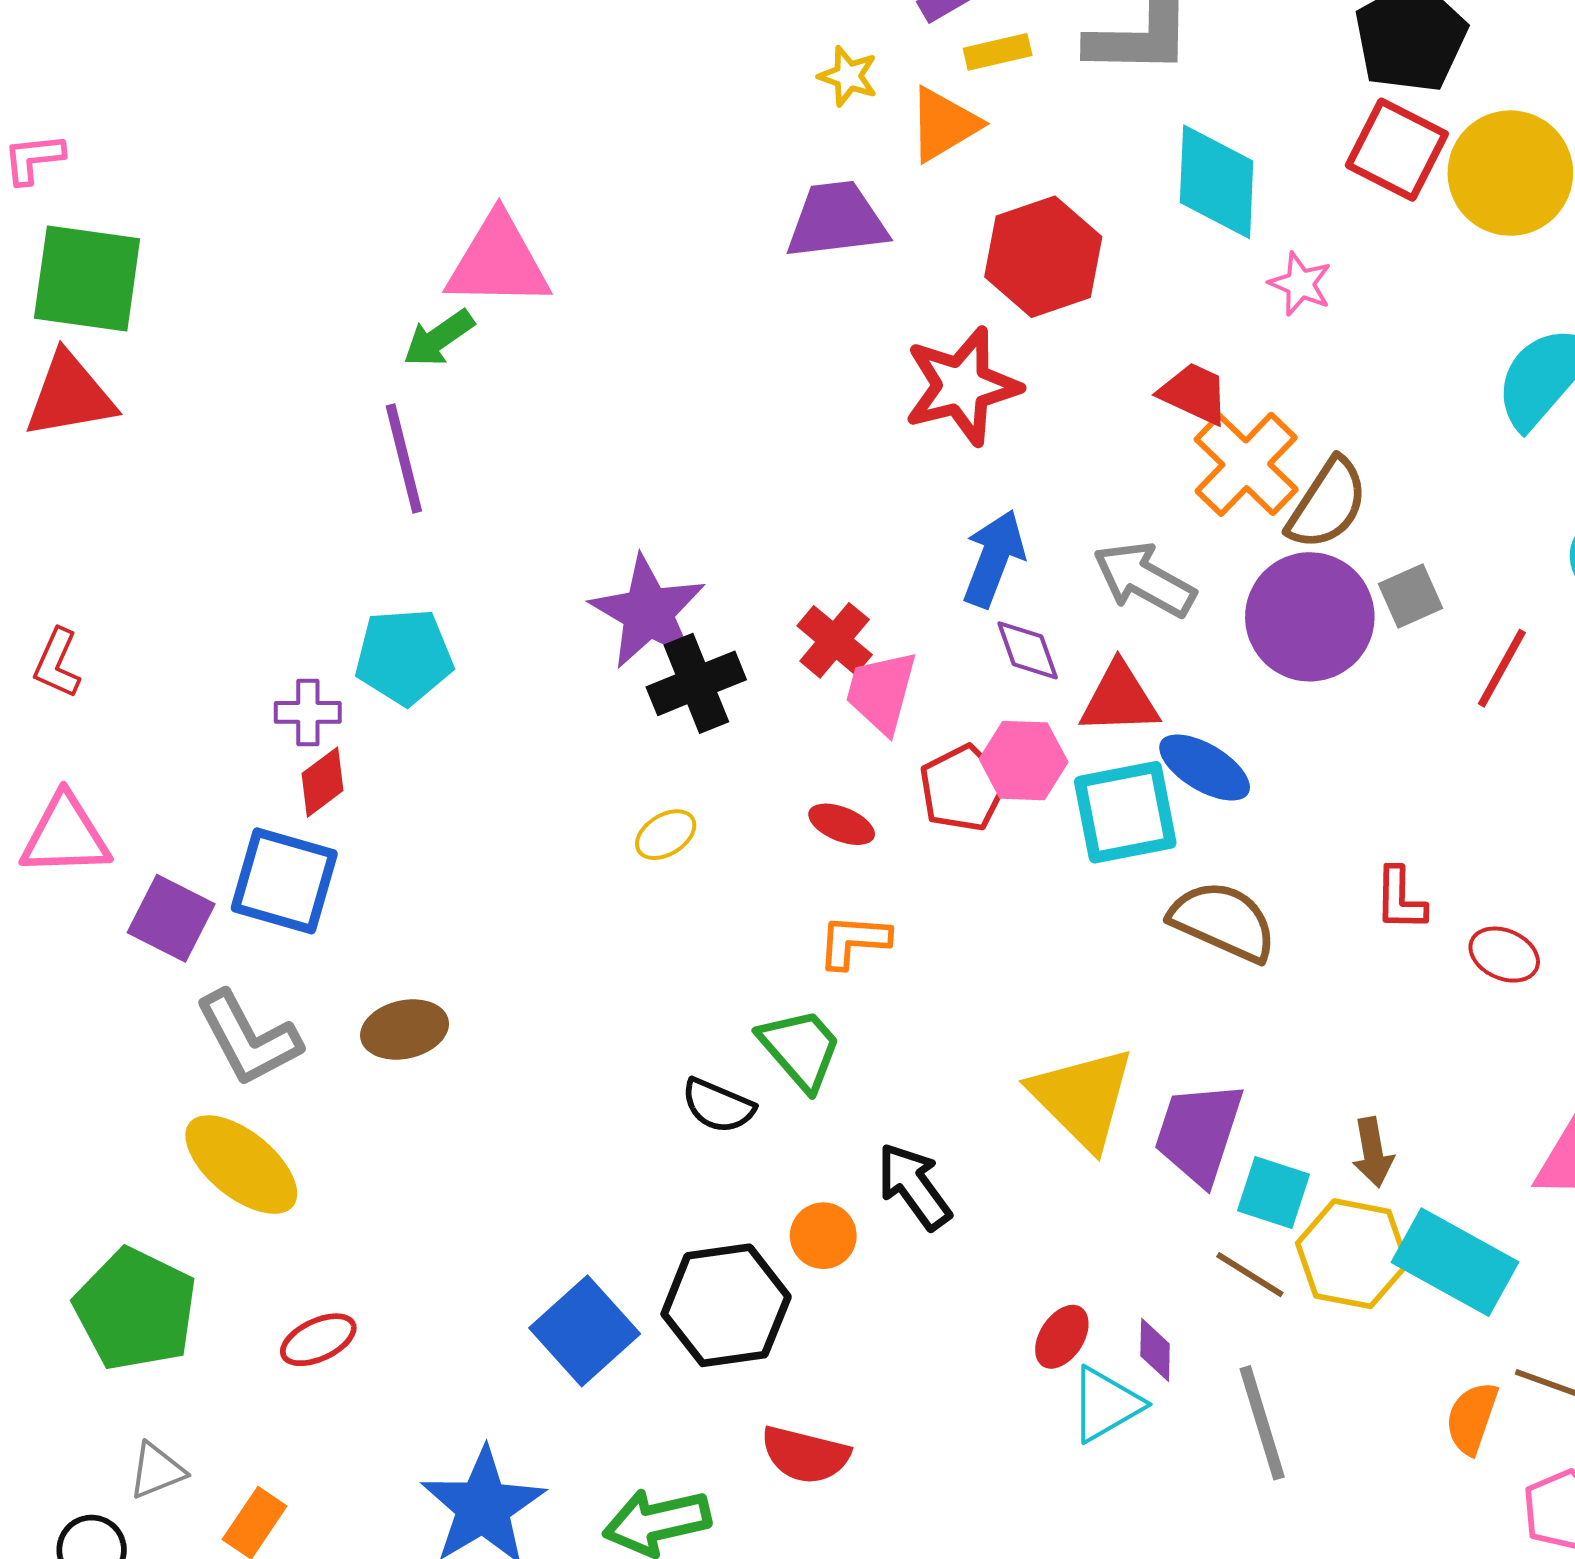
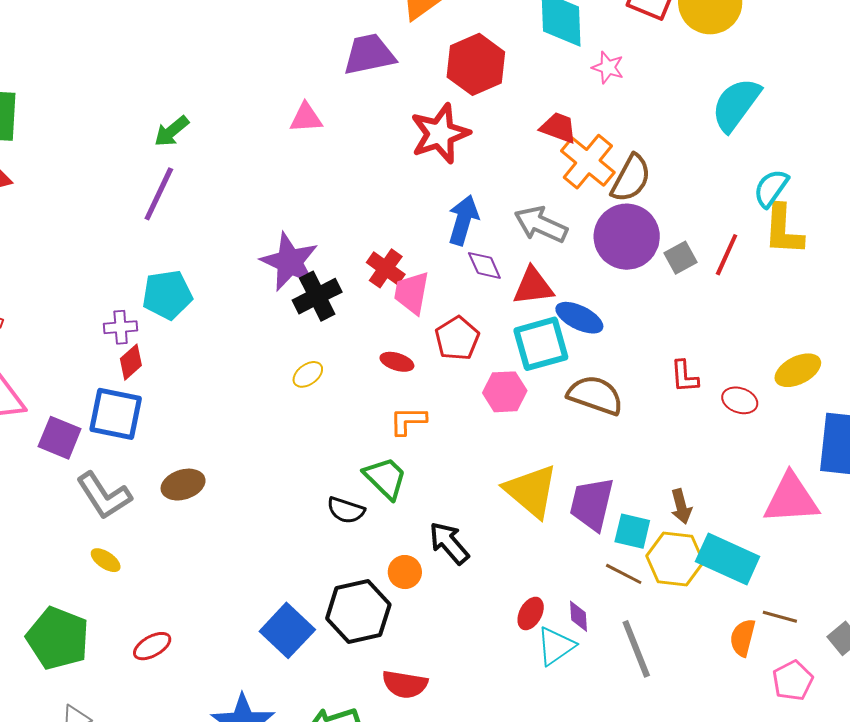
pink triangle: (498, 262) -> (306, 118), moved, size x0.6
purple line: (404, 458) -> (159, 194), turned 44
gray square: (1410, 596) -> (680, 258), moved
pink hexagon: (1024, 761) -> (505, 392), moved
yellow ellipse: (241, 1165) -> (106, 560), size x0.5

